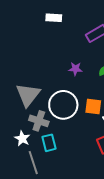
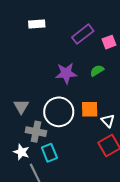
purple star: (75, 69) -> (66, 73), size x1.5
gray triangle: (28, 95) -> (21, 107), size x0.6

